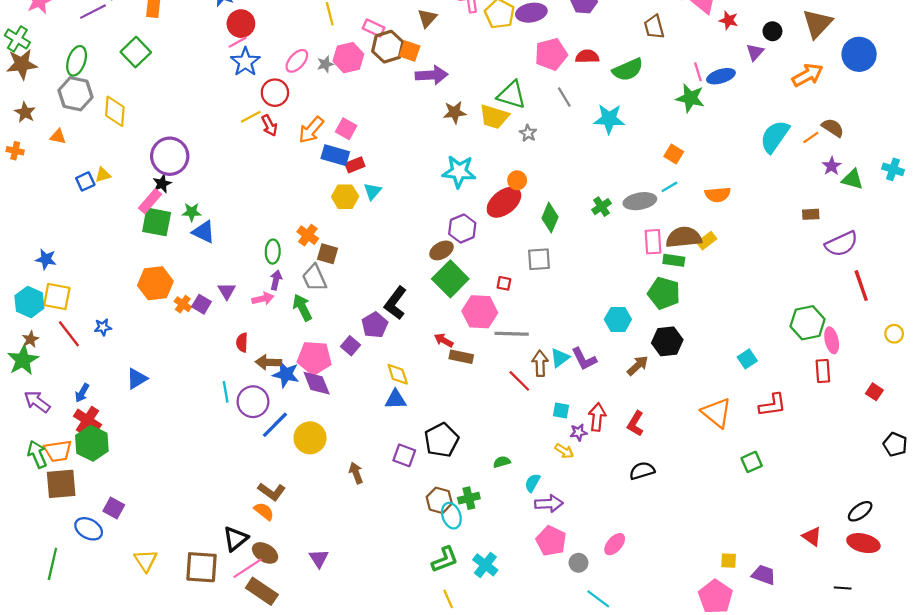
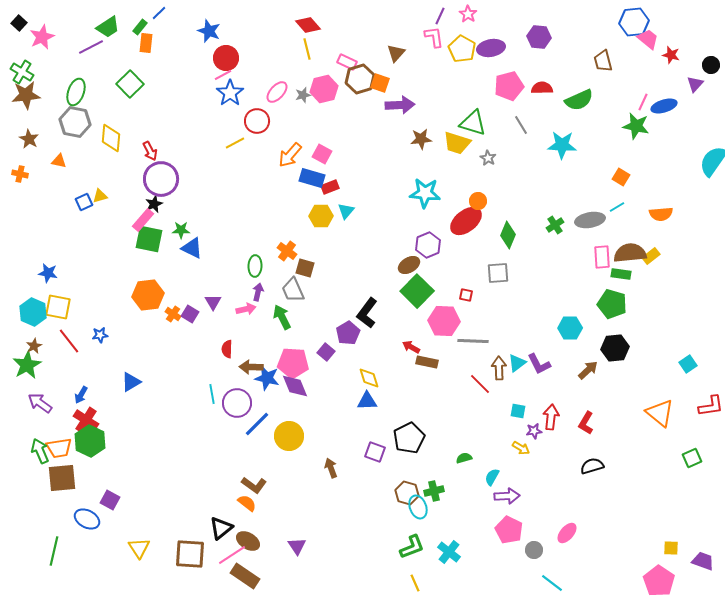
pink line: (698, 72) -> (643, 102), turned 42
red arrow: (269, 126) -> (150, 151), moved

